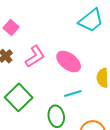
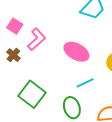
pink L-shape: (35, 56) -> (37, 39), moved

